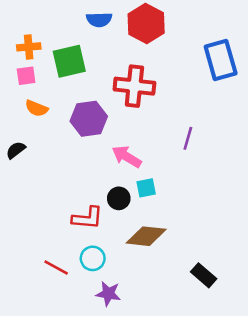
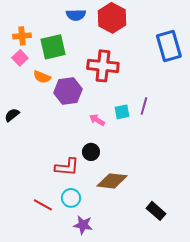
pink square: (26, 76) -> (20, 58), turned -35
orange semicircle: (37, 108) -> (42, 77), moved
pink arrow: (127, 157) -> (97, 120), size x0.7
cyan square: (146, 188) -> (122, 112), moved

